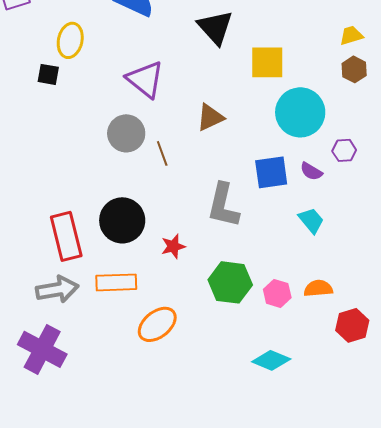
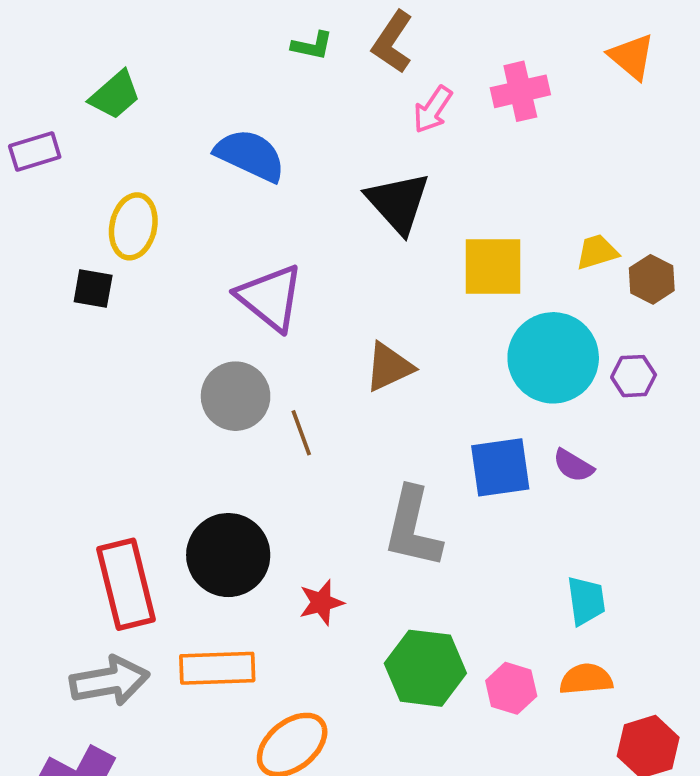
yellow trapezoid: (351, 35) -> (597, 252), moved
purple hexagon: (344, 150) -> (634, 376), moved
cyan trapezoid: (311, 220) -> (586, 601), moved, turned 32

